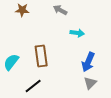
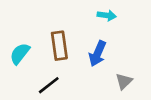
blue arrow: (88, 62) -> (98, 54), moved

